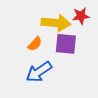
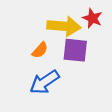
red star: (81, 16) -> (92, 18), turned 30

